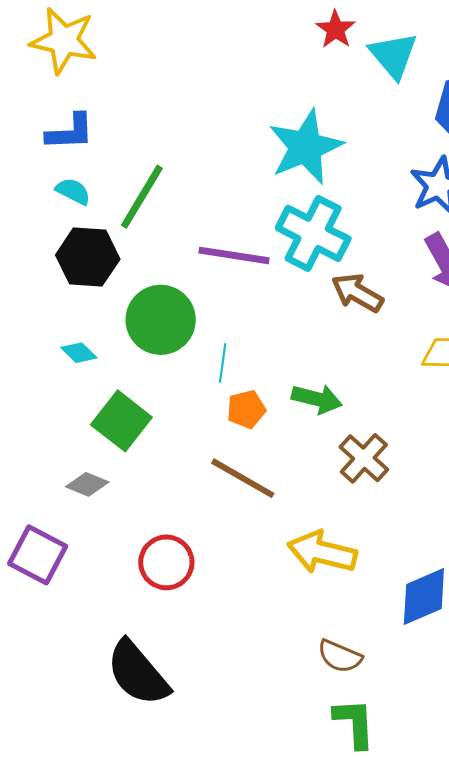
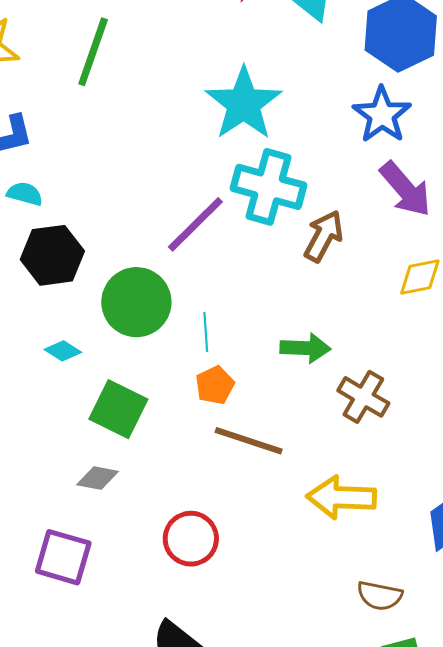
green line: (142, 197) -> (93, 52), moved
purple line: (234, 255) -> (195, 224), turned -42
brown arrow: (357, 293) -> (324, 236), turned 100
orange pentagon: (246, 409) -> (215, 385), moved

